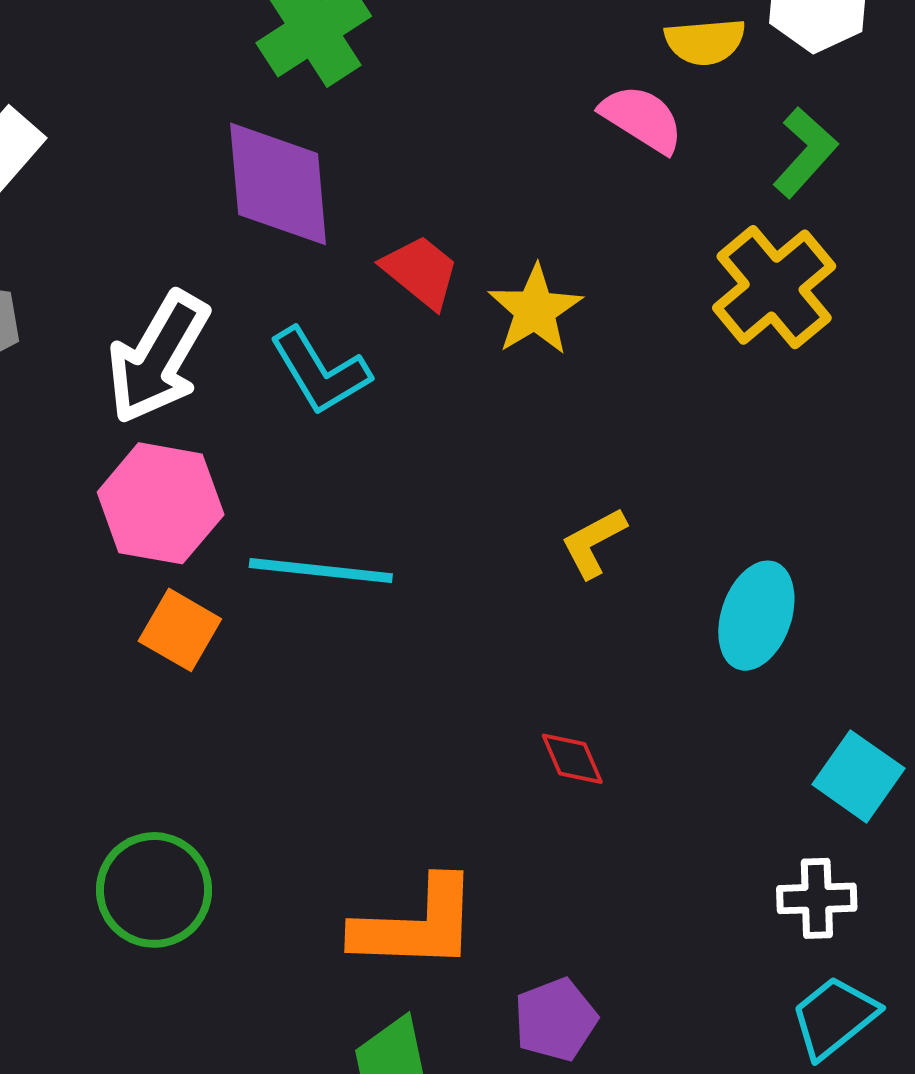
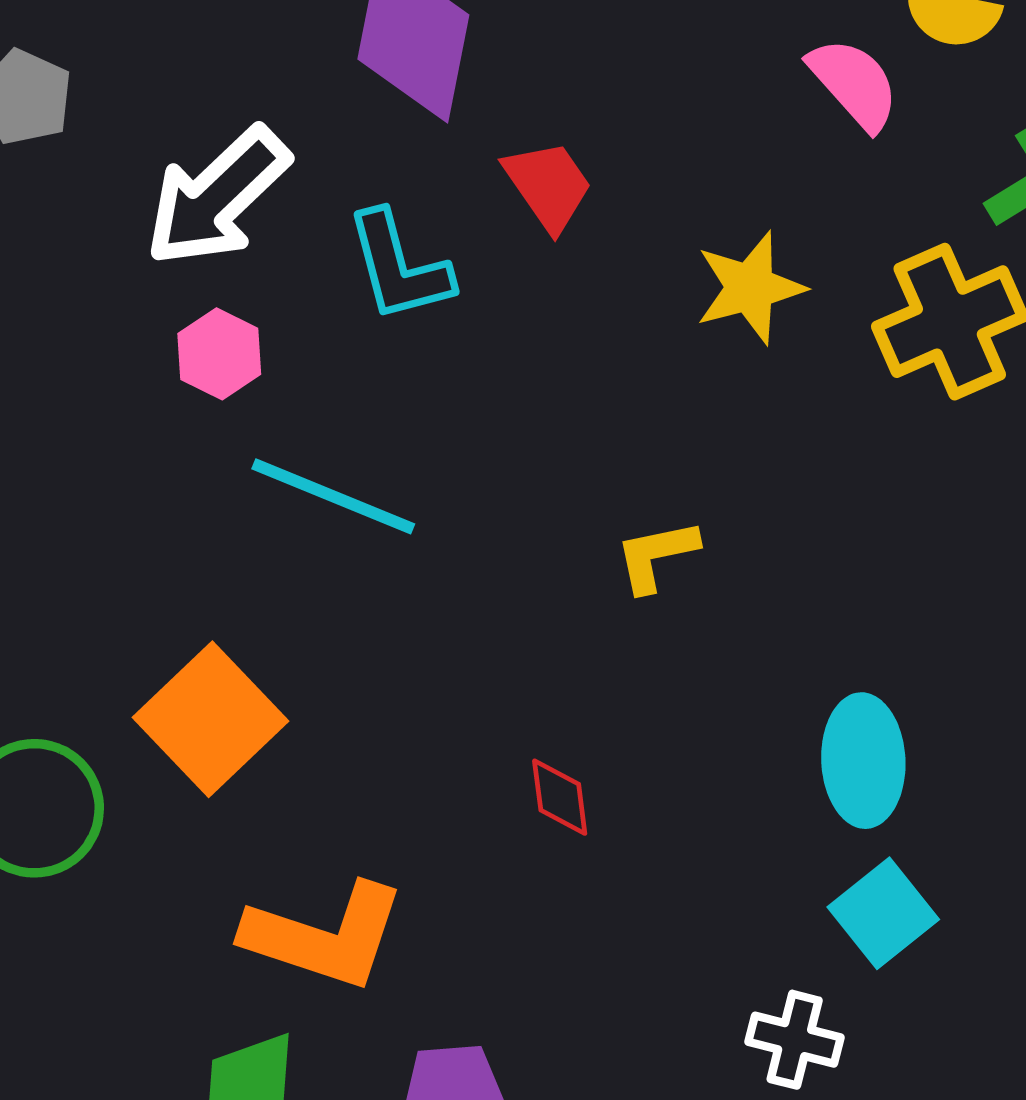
yellow star: (535, 310) -> (750, 288), moved
pink hexagon: (161, 503) -> (219, 354), moved, size x0.6
cyan ellipse: (756, 616) -> (863, 761), moved, turned -38
orange square: (180, 630) -> (210, 719), moved, size x1.5

